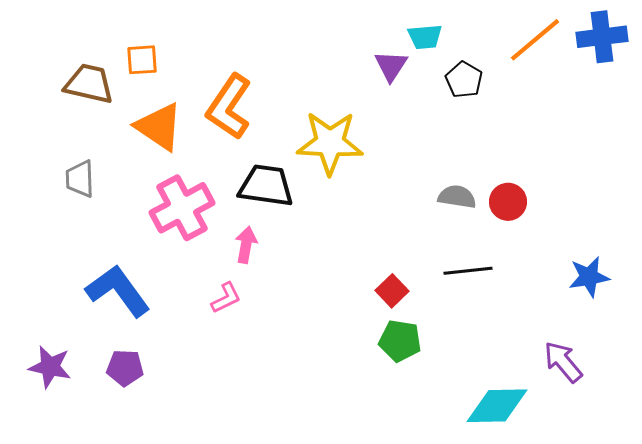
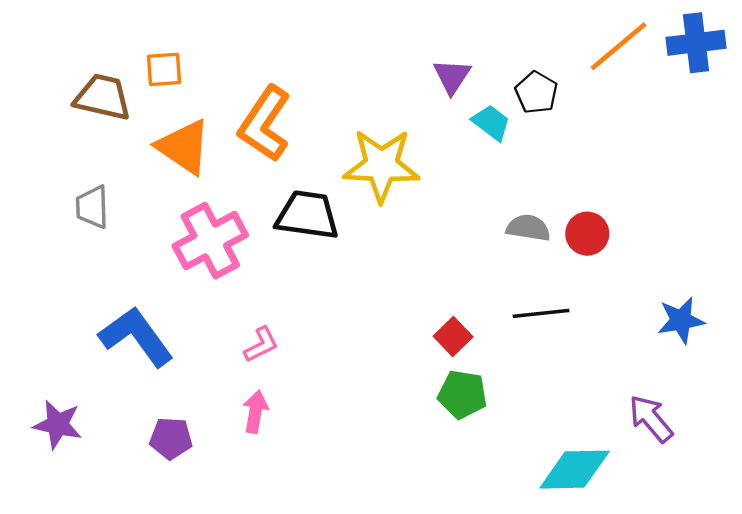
cyan trapezoid: (425, 37) -> (491, 123), moved, turned -138
pink arrow: (246, 245) -> (255, 412), moved
purple pentagon: (125, 368) -> (171, 438), moved

